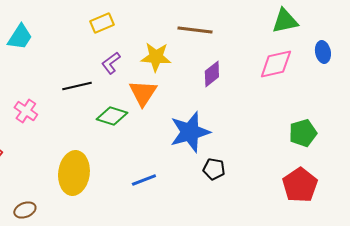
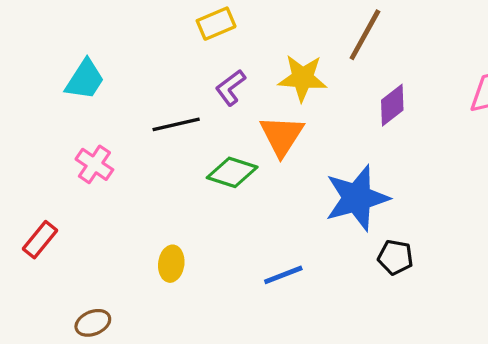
brown line: (195, 30) -> (365, 35), turned -68
cyan trapezoid: (20, 37) -> (85, 80), moved
yellow ellipse: (74, 173) -> (171, 264), size x0.5

